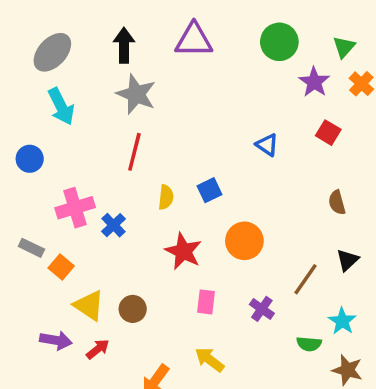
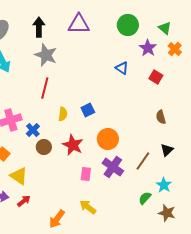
green triangle: (344, 47) -> (165, 28), turned -32
blue triangle: (267, 145) -> (122, 68), moved
brown circle: (133, 309) -> (44, 147), moved
purple cross: (262, 309) -> (113, 167), moved, size x1.5
green semicircle: (309, 344) -> (145, 198), turned 128

